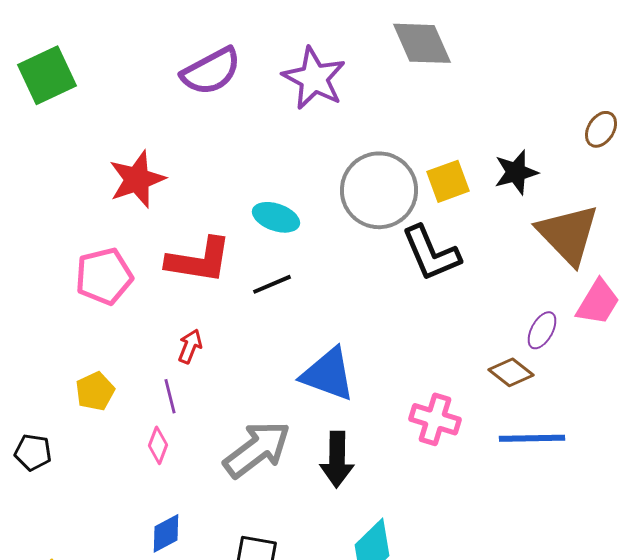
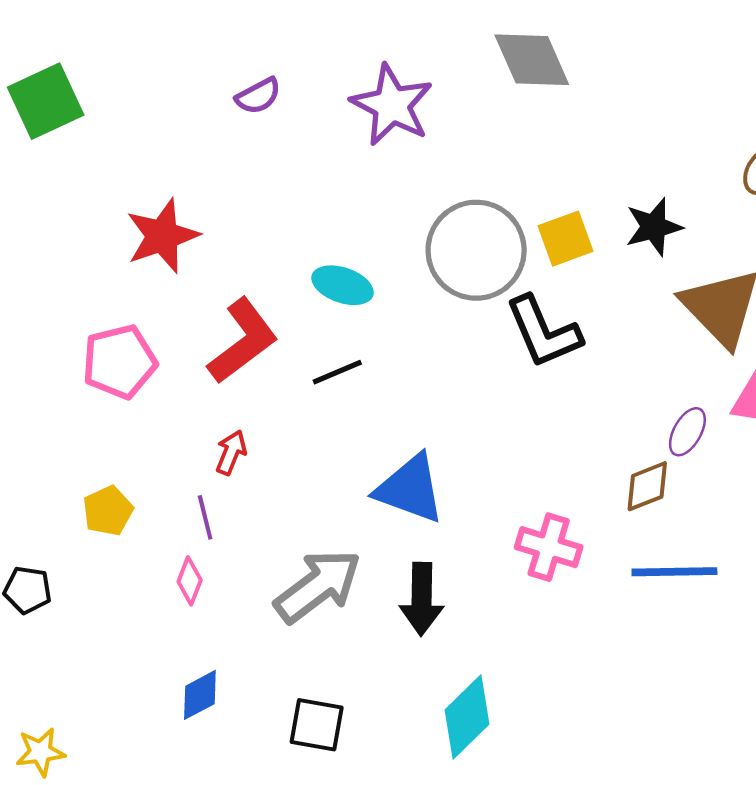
purple semicircle: (211, 71) -> (258, 96), size x0.6
red L-shape: (199, 260) -> (243, 341), turned -46
brown diamond: (511, 372) -> (647, 486), turned -60

